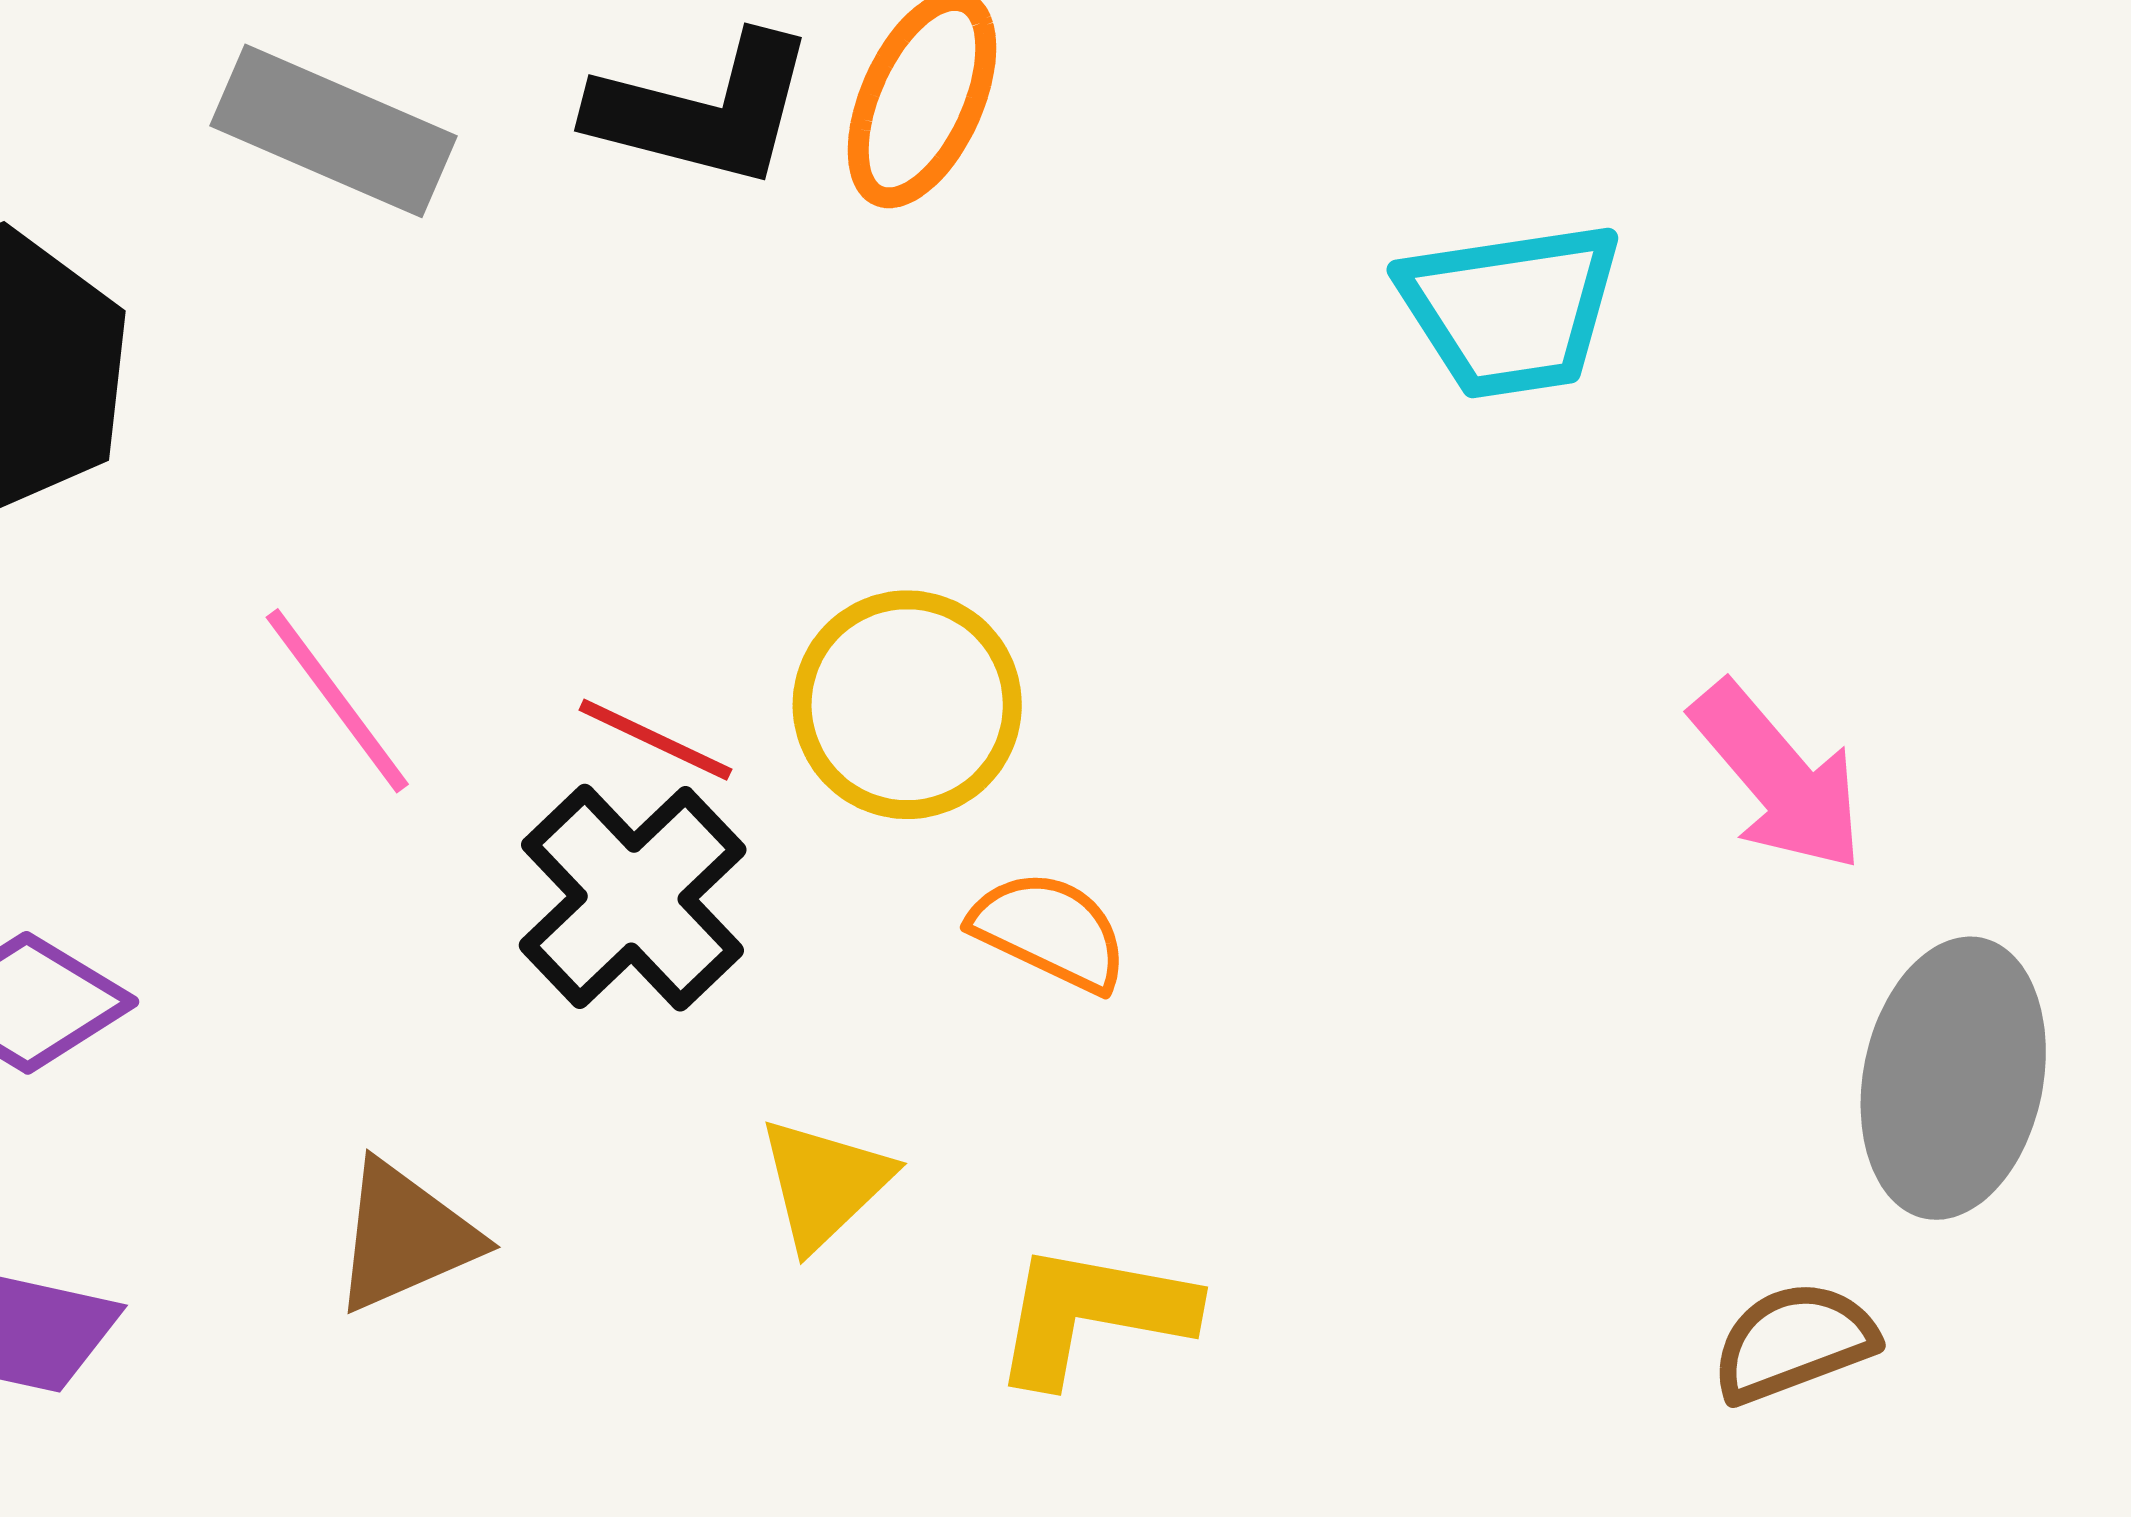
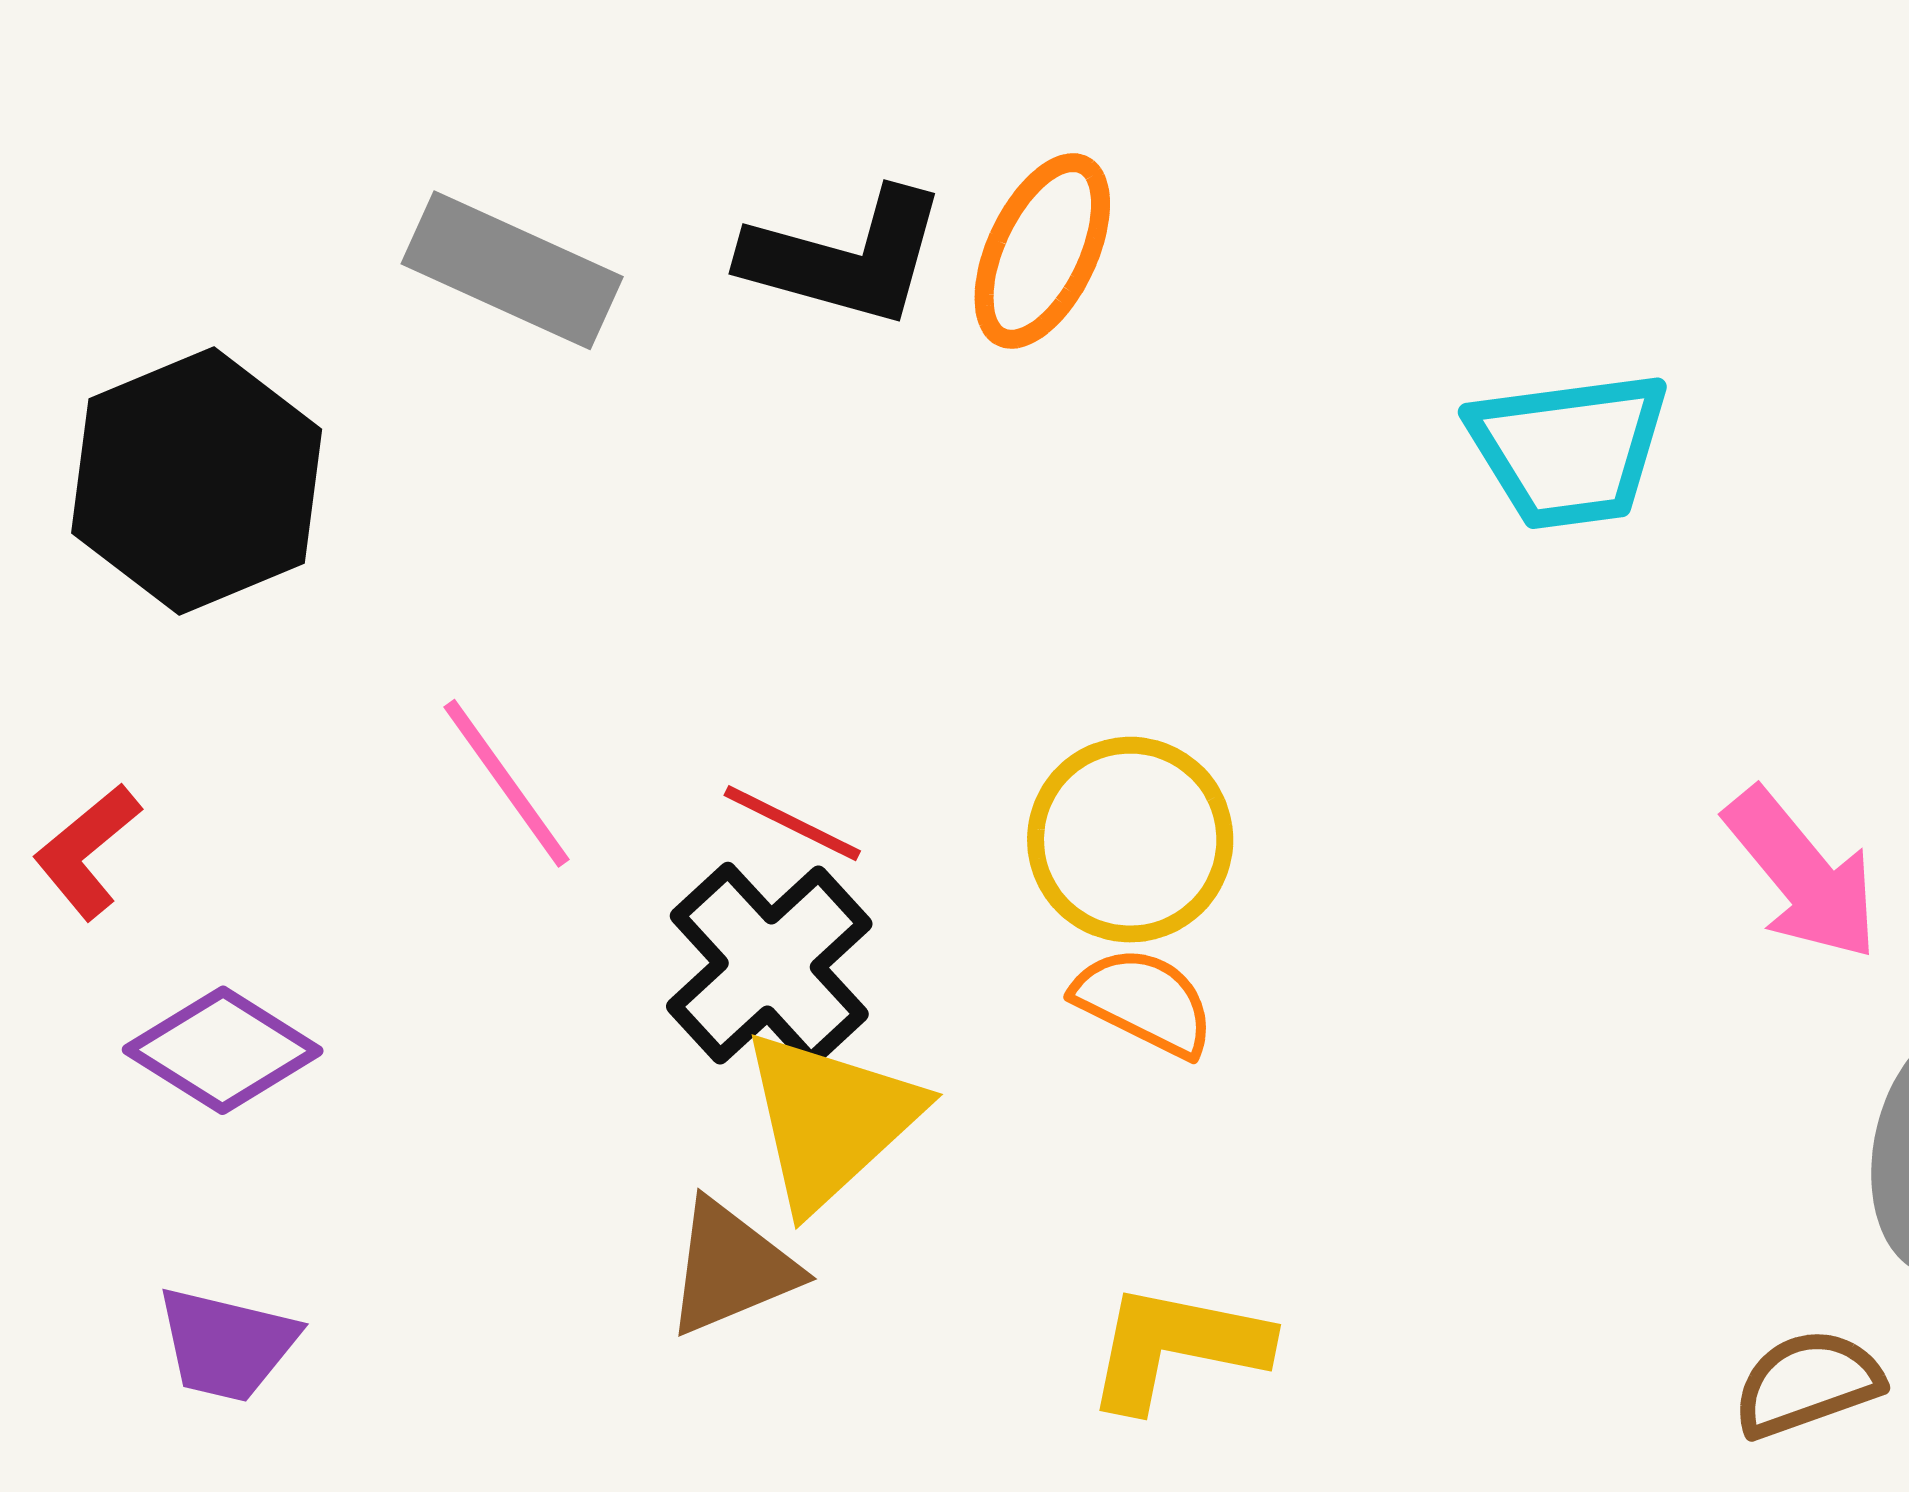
yellow circle: (907, 705) -> (1130, 840), moved
yellow triangle: (824, 1183) -> (830, 1119), moved, size x1.5
brown triangle: (405, 1237) -> (731, 1268), moved

